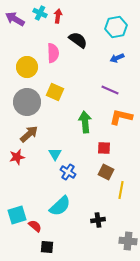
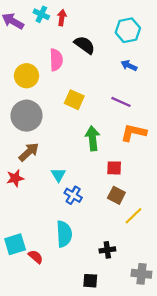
blue arrow: (117, 58) -> (129, 66), turned 48
yellow square: (55, 92) -> (74, 100), moved
yellow line: (121, 190) -> (134, 216), turned 36
cyan semicircle: (60, 206) -> (64, 234), turned -50
black square: (47, 247) -> (90, 281), moved

